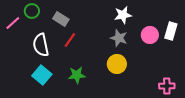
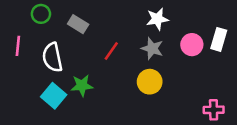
pink line: (13, 23) -> (18, 46), moved, turned -42
red line: (70, 40) -> (111, 51), moved
green star: (77, 75) -> (82, 86), moved

